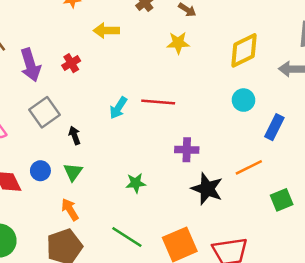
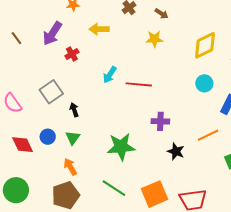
purple arrow: (30, 65) -> (52, 33), moved, turned 50
cyan arrow: (118, 108) -> (110, 75), moved
green star: (136, 183) -> (121, 147), size x1.8
black star: (207, 189) -> (176, 151), size x0.7

